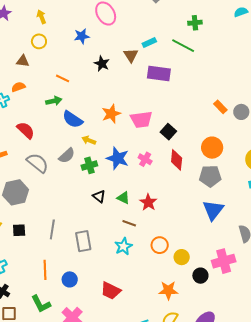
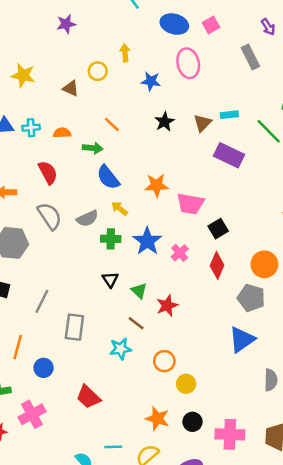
yellow arrow: (41, 17) -> (125, 53), moved
orange semicircle: (18, 87) -> (62, 133), moved
pink cross: (224, 261) -> (230, 434), moved
black circle: (200, 276) -> (192, 422), moved

